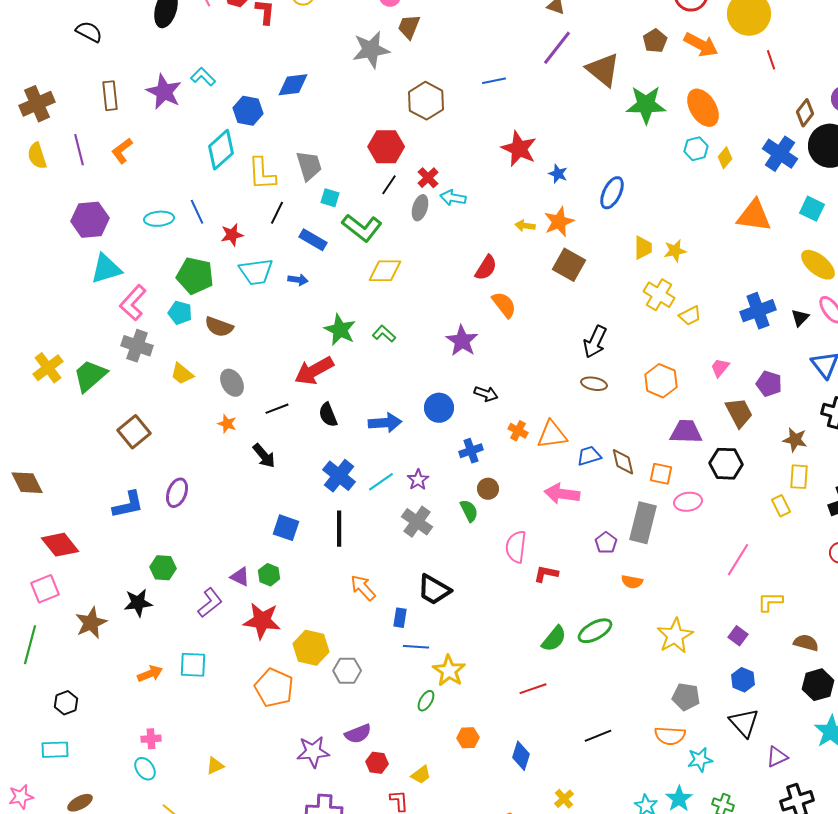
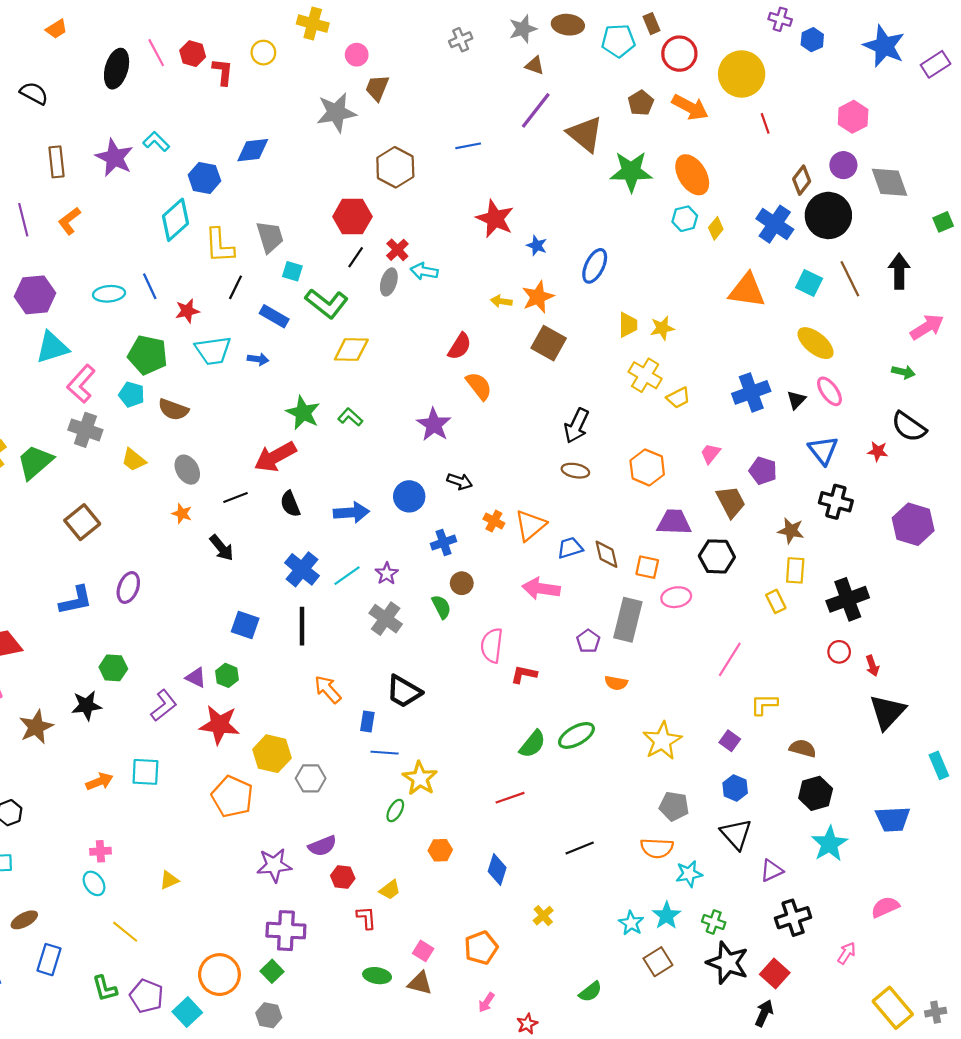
orange triangle: (552, 435) -> (530, 525), turned -32

